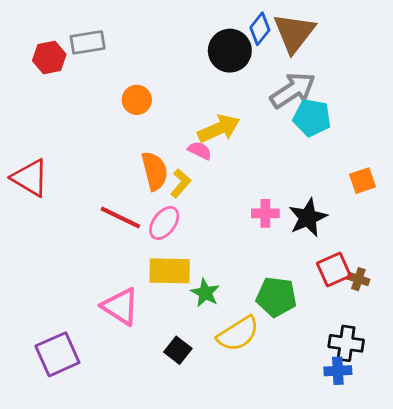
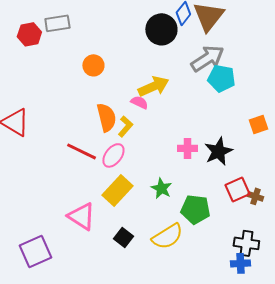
yellow rectangle: (170, 271) -> (117, 190), turned -48
green star: (205, 293) -> (161, 188), moved
black square: (178, 350) -> (123, 237), moved

